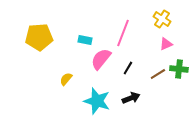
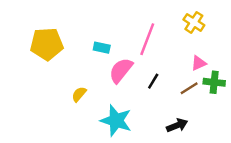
pink triangle: (166, 44) -> (199, 63), moved
black arrow: (131, 98) -> (177, 125), moved

